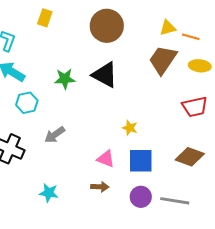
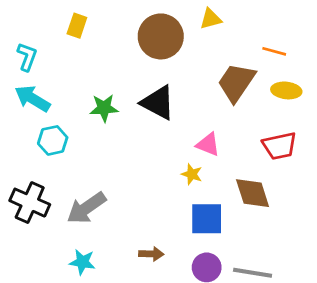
yellow triangle: (168, 28) -> (211, 19), moved
gray arrow: (55, 135) -> (86, 208), moved, size x1.4
brown diamond: (190, 157) -> (253, 193), moved, turned 52
pink triangle: (106, 159) -> (208, 144), moved

